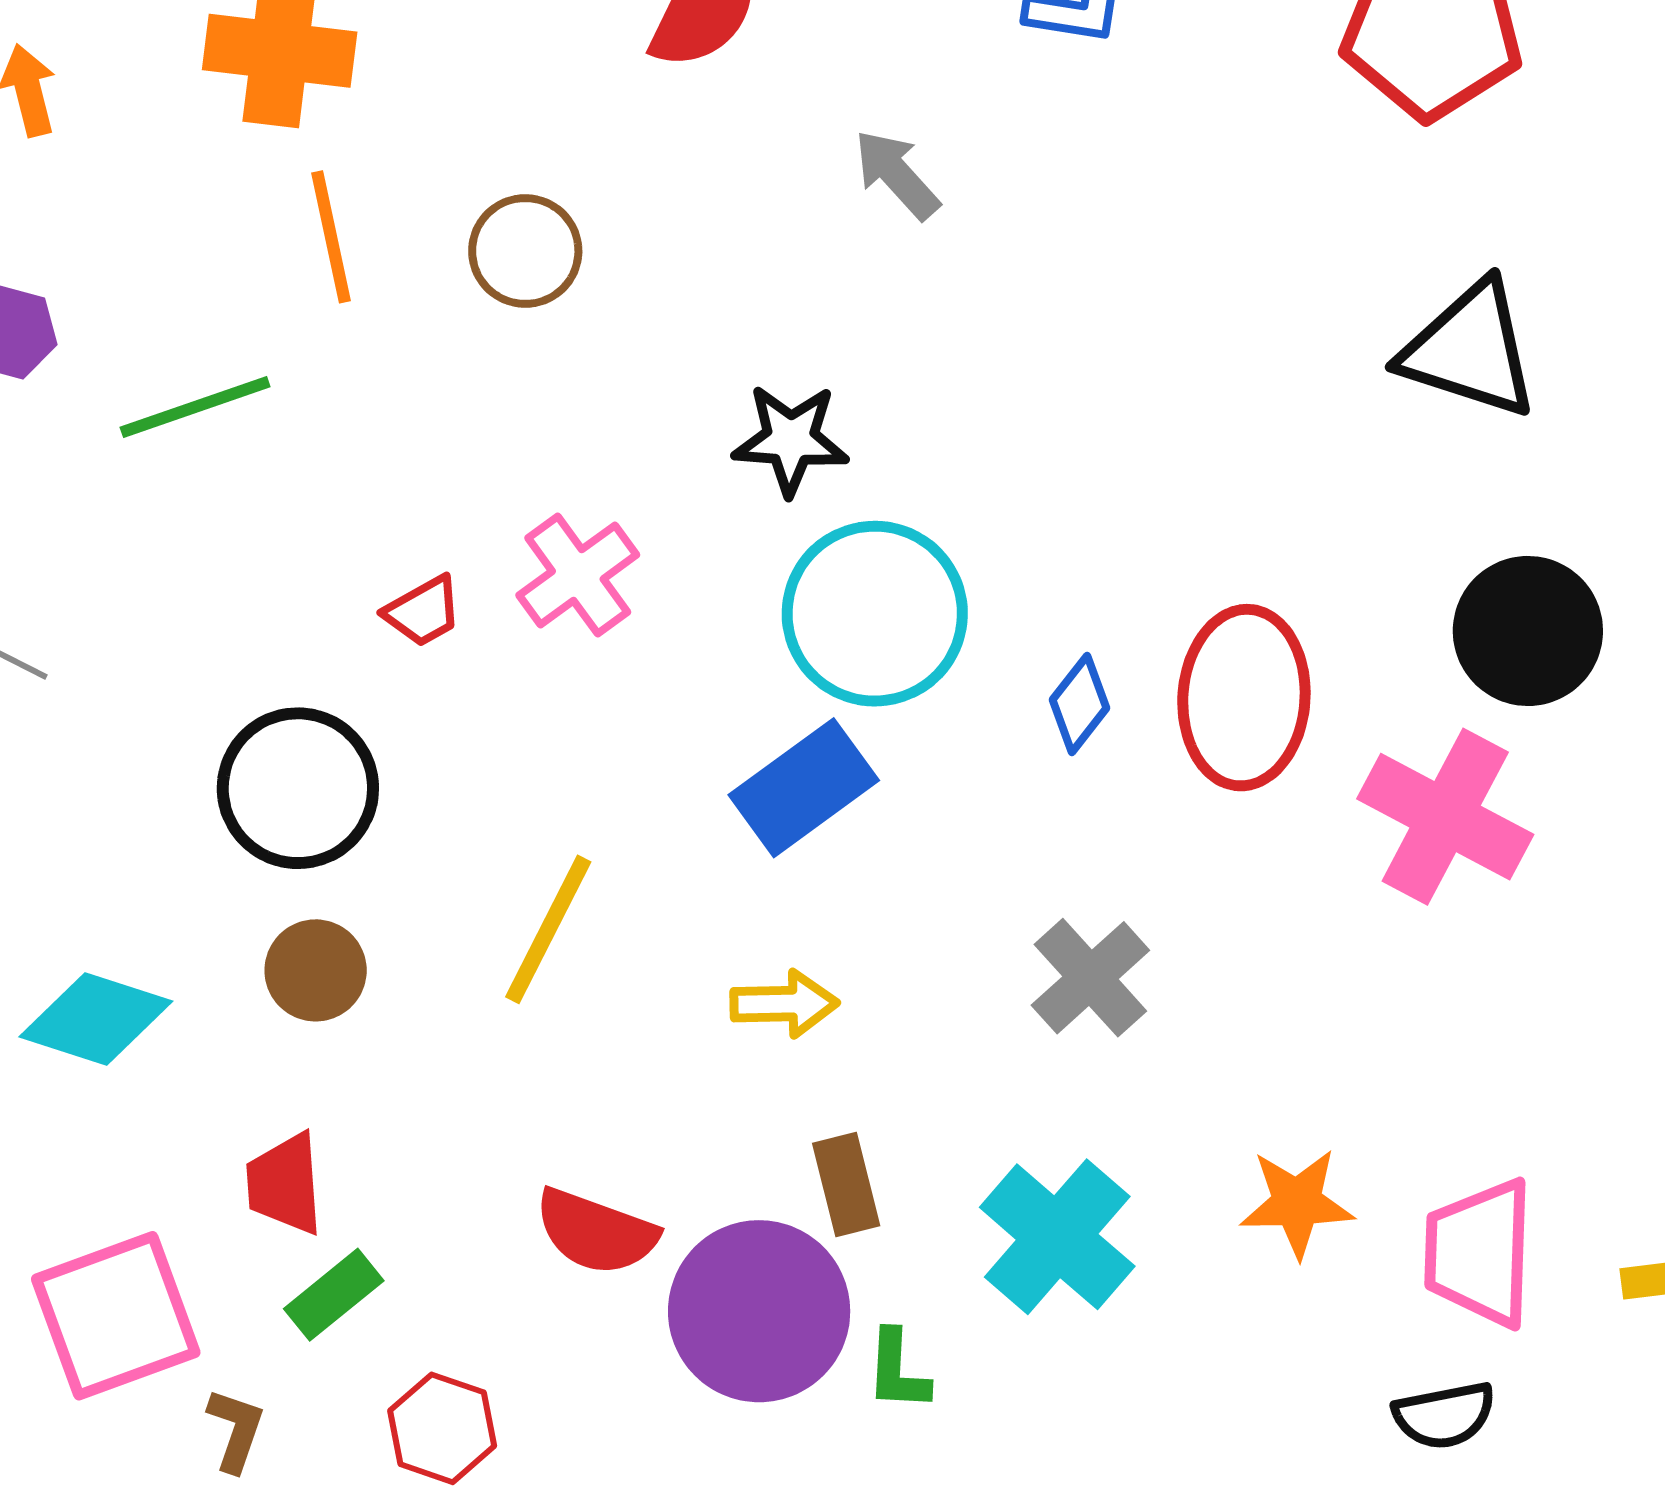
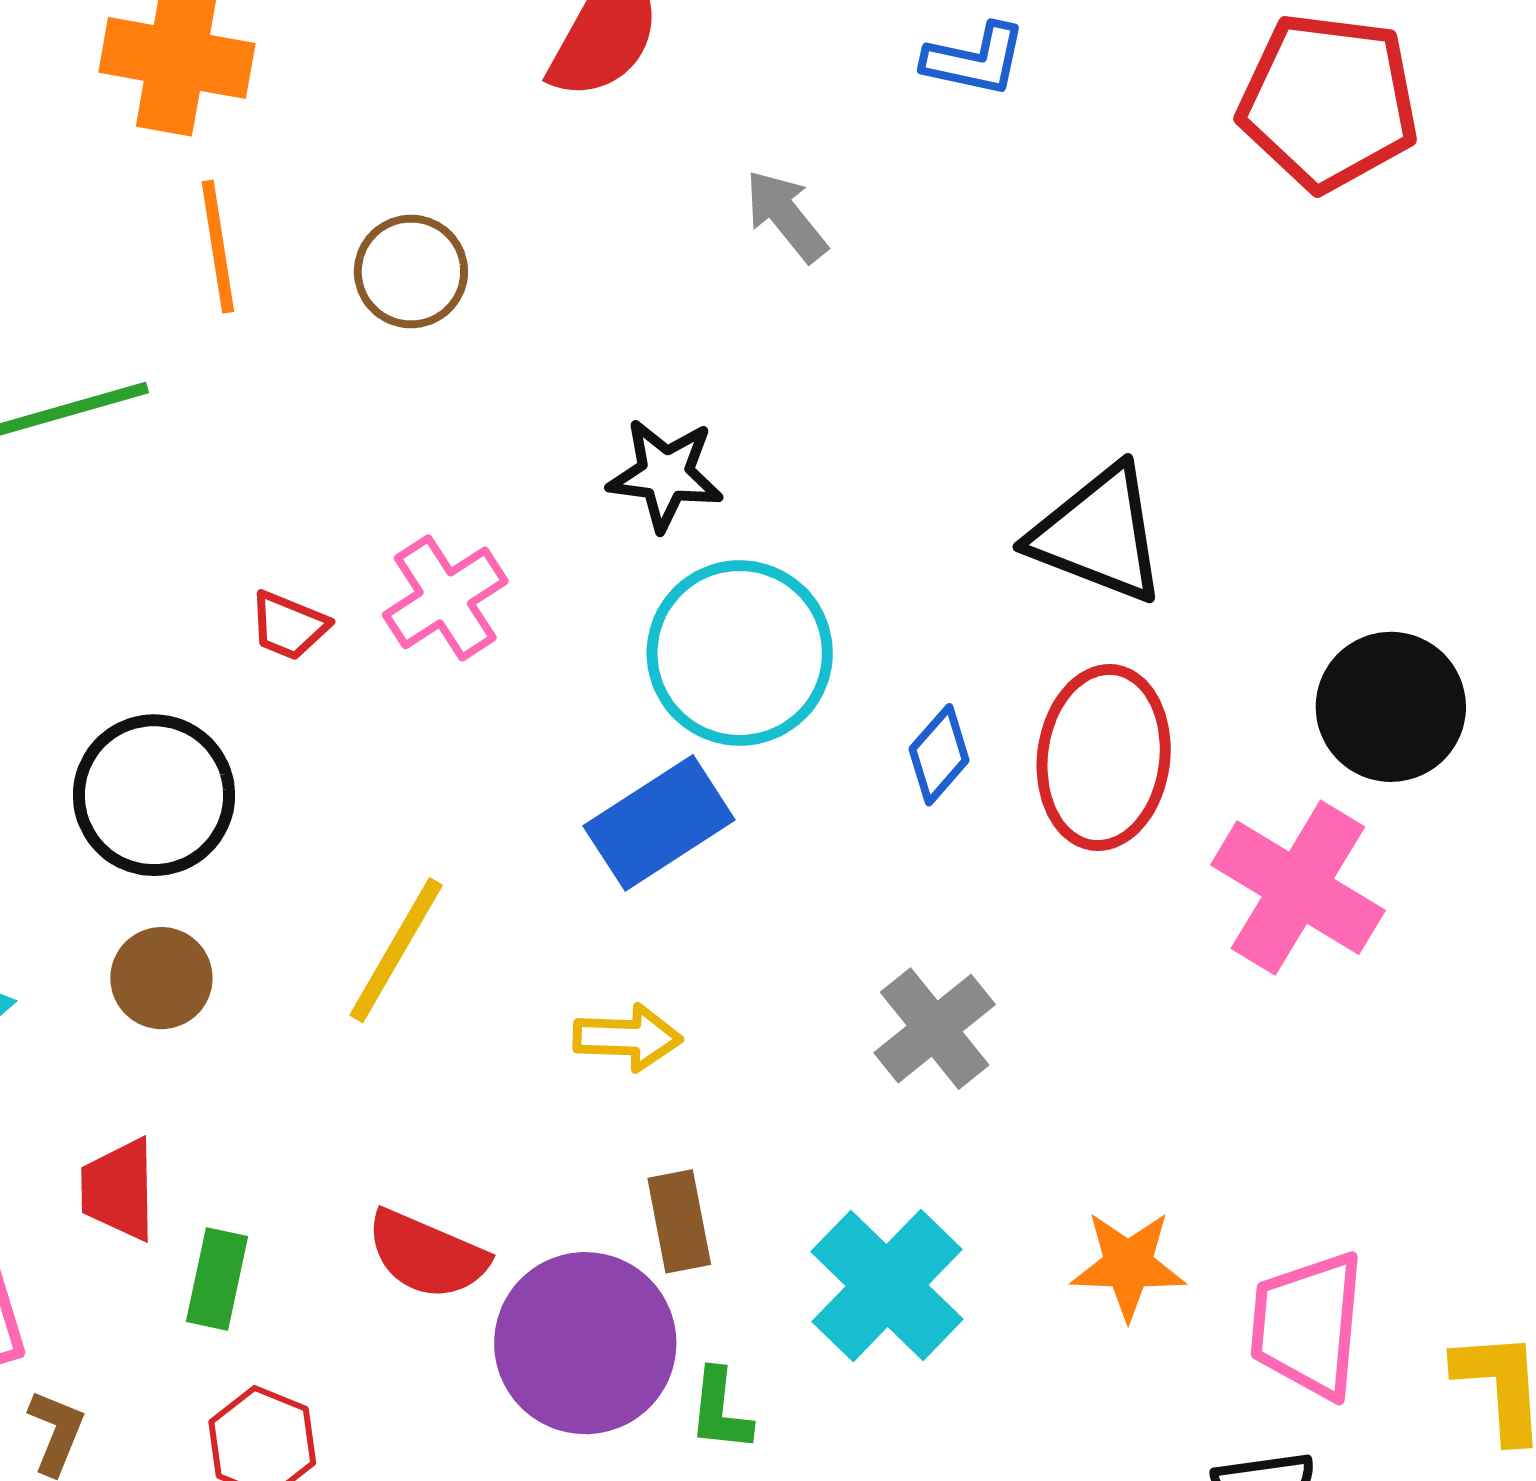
black triangle: (1470, 350) -> (1098, 534), moved
red trapezoid: (423, 611) -> (289, 626), turned 48
green rectangle: (334, 1295) -> (217, 1279), moved, turned -42

